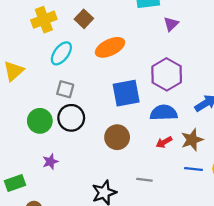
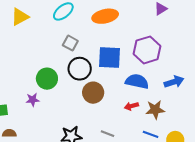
gray square: (65, 89) -> (70, 43), moved
black circle: (71, 118) -> (80, 69), moved
green circle: (40, 121) -> (47, 79), moved

